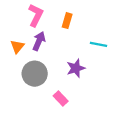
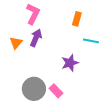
orange rectangle: (67, 21) -> (77, 19), moved
gray circle: (35, 74) -> (34, 89), moved

